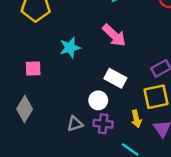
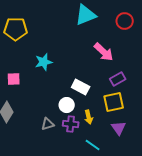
pink arrow: (114, 35) -> (104, 52), moved
yellow arrow: (136, 119) -> (89, 117), moved

